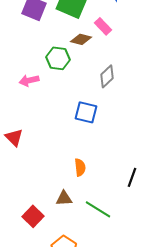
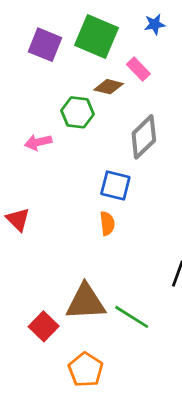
gray diamond: (107, 76) -> (144, 137), size x1.4
orange semicircle: (80, 167) -> (107, 223), moved
brown triangle: (64, 198) -> (86, 302), size x1.8

